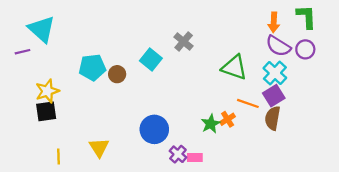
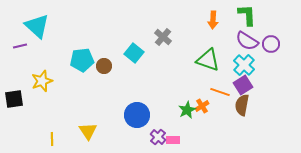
green L-shape: (306, 17) -> (247, 15), moved
orange arrow: (274, 22) -> (213, 20), moved
black square: (46, 111) -> (14, 99), moved

